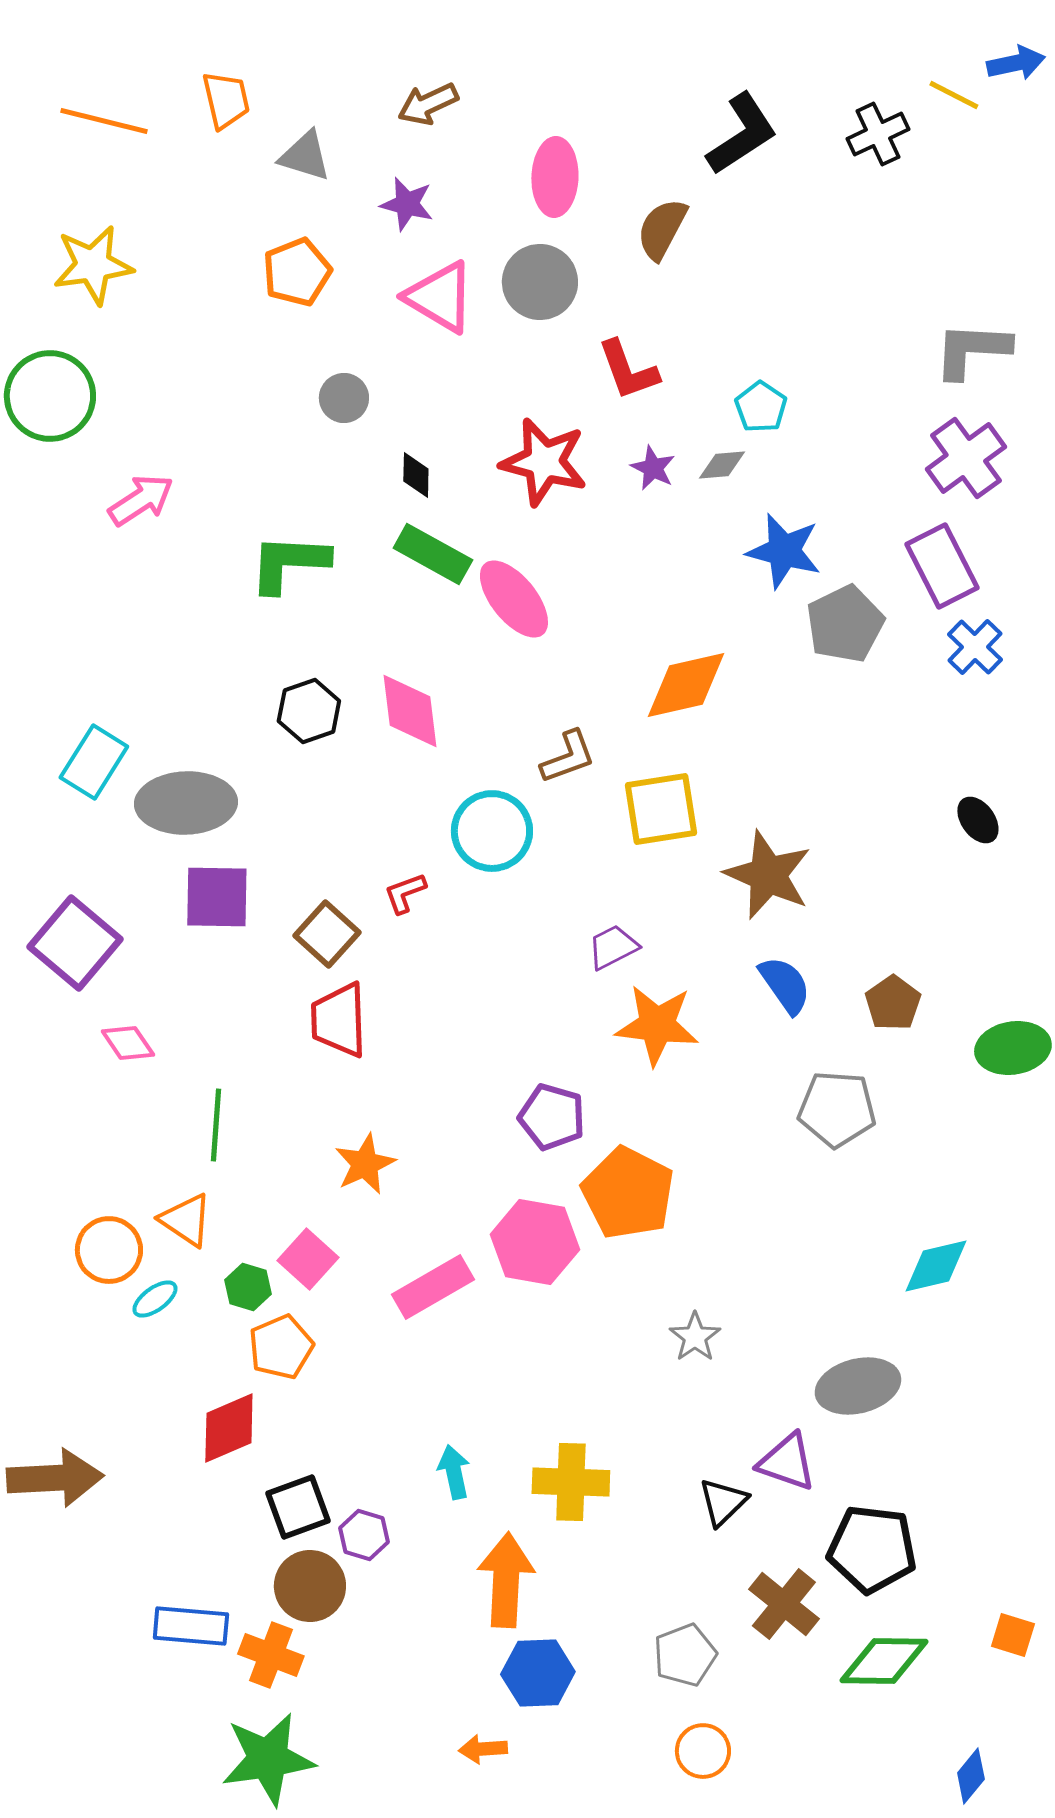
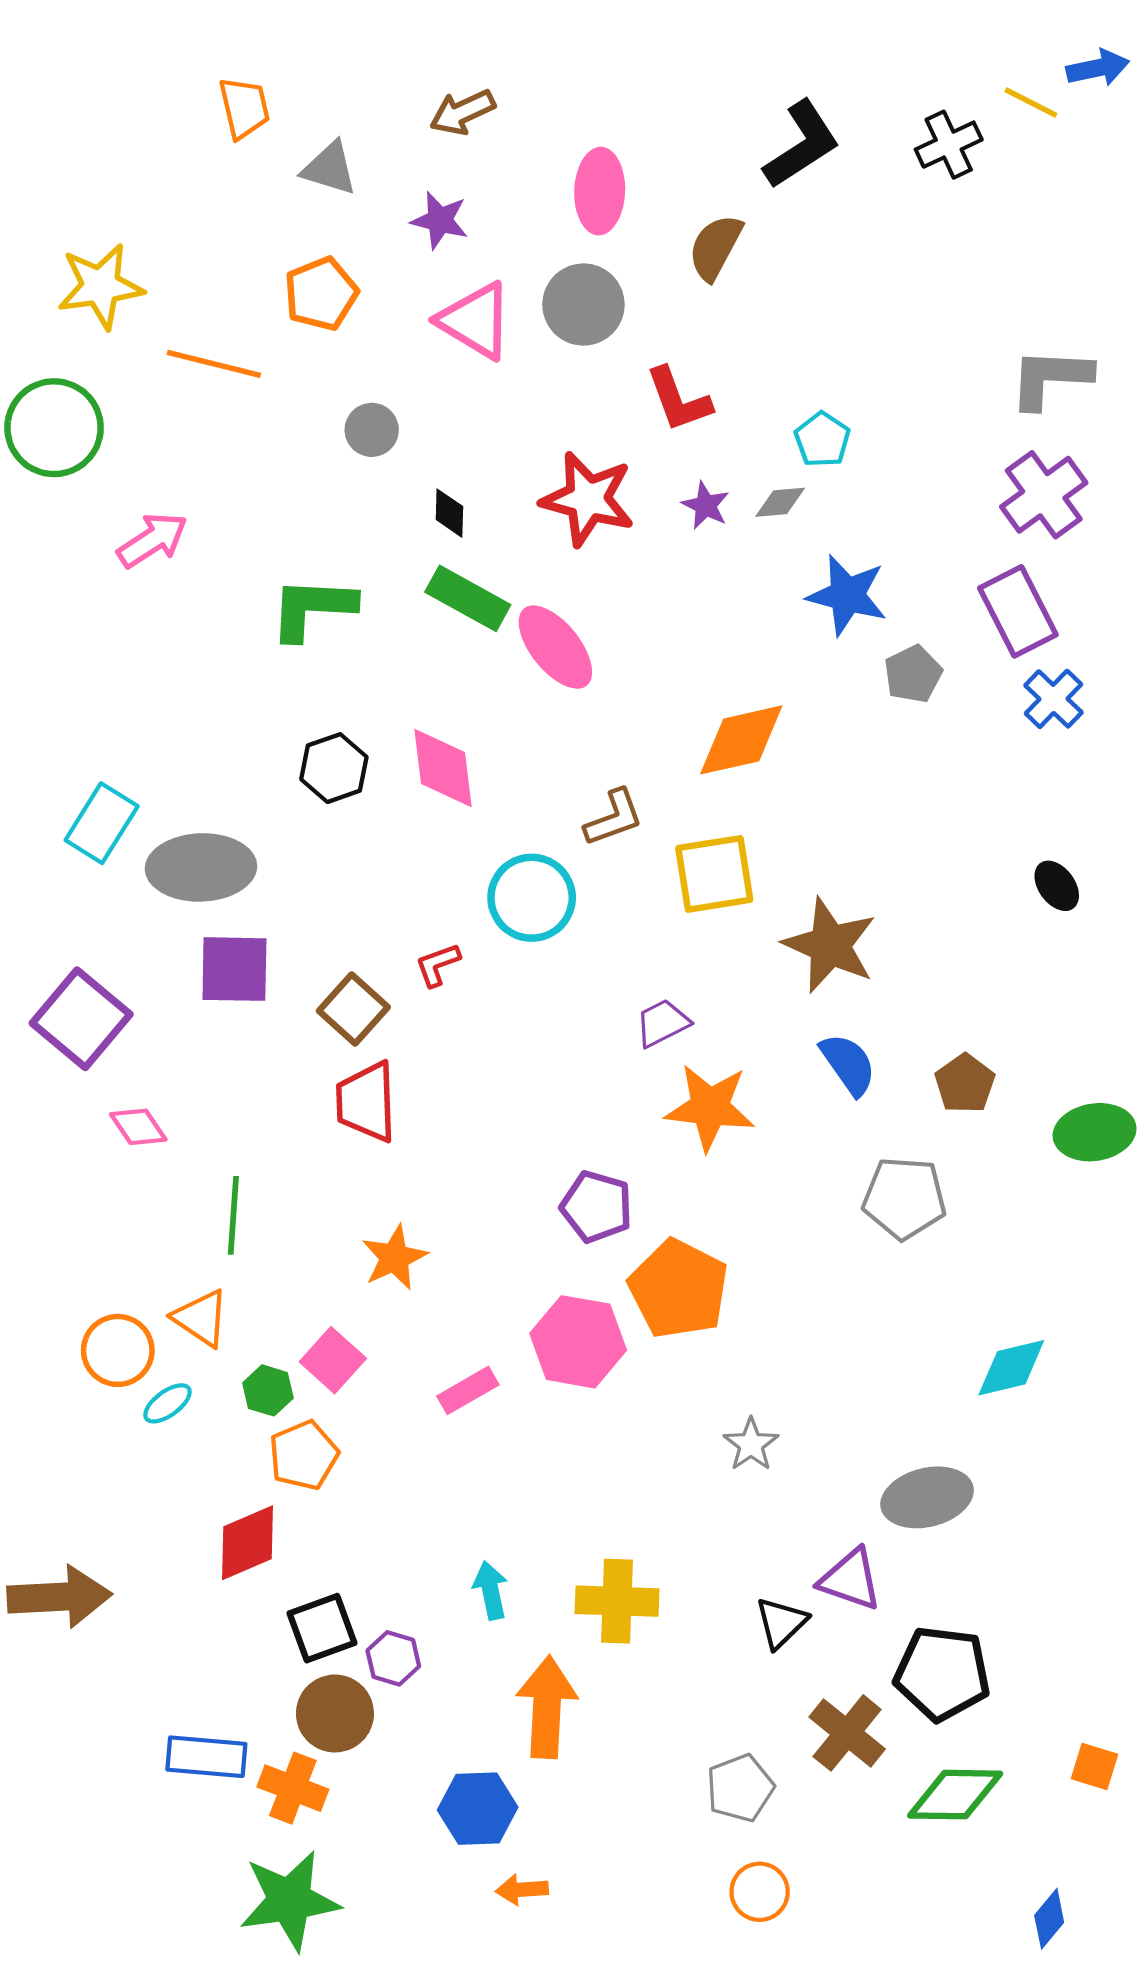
orange line: (104, 121) -> (214, 364), moved
gray pentagon: (845, 624) -> (913, 674), size x0.7
pink rectangle: (433, 1287) -> (468, 1390), size x0.7
blue hexagon: (538, 1673) -> (478, 1809), moved

